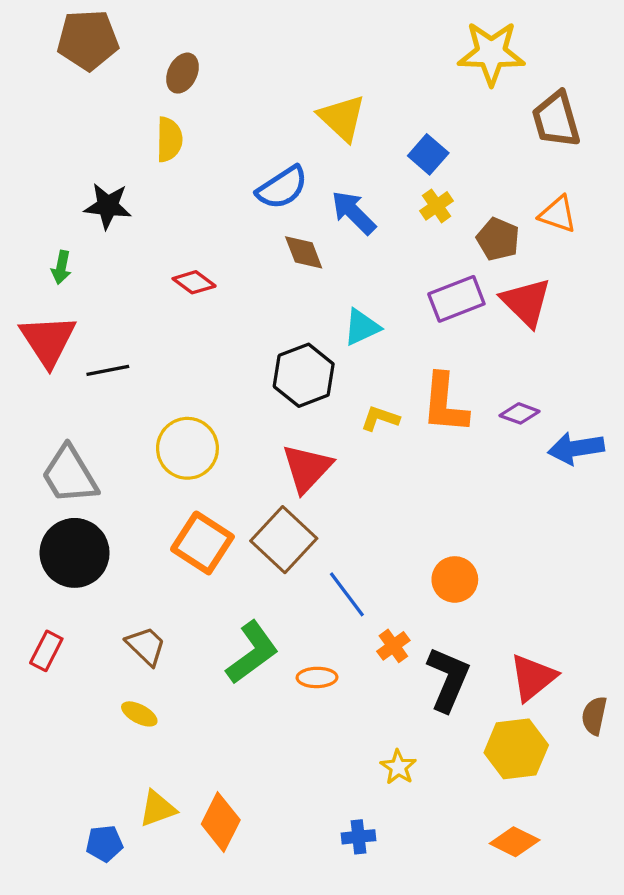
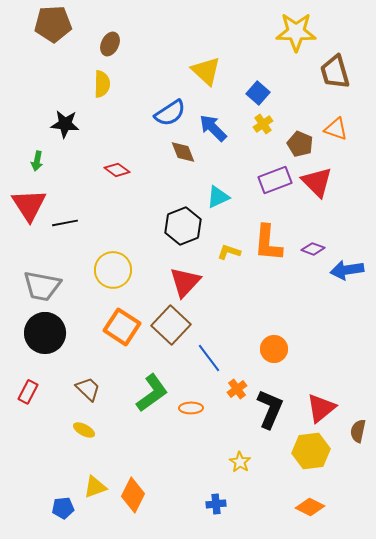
gray trapezoid: (70, 475) -> (42, 286), turned -48

